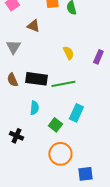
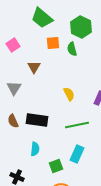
brown triangle: (33, 26) -> (34, 67), turned 40
green line: (63, 84) -> (77, 125), moved
green square: (55, 125) -> (56, 166), turned 32

